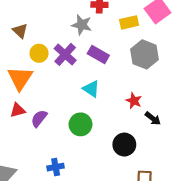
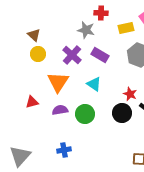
yellow circle: (39, 53) -> (38, 54), moved
orange triangle: (20, 78) -> (58, 82), moved
purple semicircle: (39, 118) -> (60, 110), moved, turned 42
black circle: (124, 145) -> (122, 113), moved

